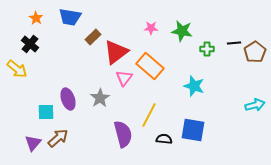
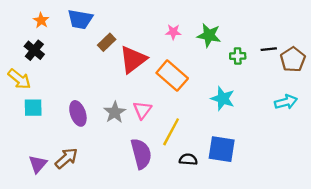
pink triangle: (124, 78) -> (142, 110), moved
cyan arrow: (255, 105) -> (286, 102), moved
cyan square: (46, 112) -> (33, 108), moved

